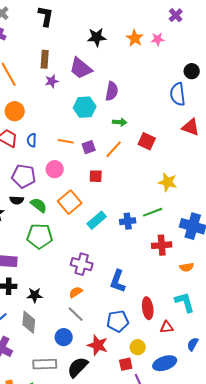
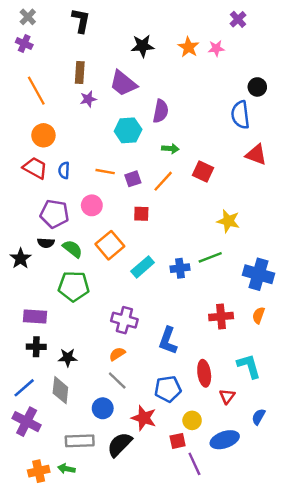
red cross: (162, 245) -> (221, 316), moved
orange semicircle: (187, 267) -> (259, 315), moved, turned 120
red triangle: (167, 327) -> (227, 396), turned -48

